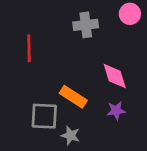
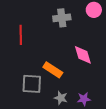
purple star: (116, 111) -> (84, 99), moved
gray star: (70, 135) -> (61, 98), moved

